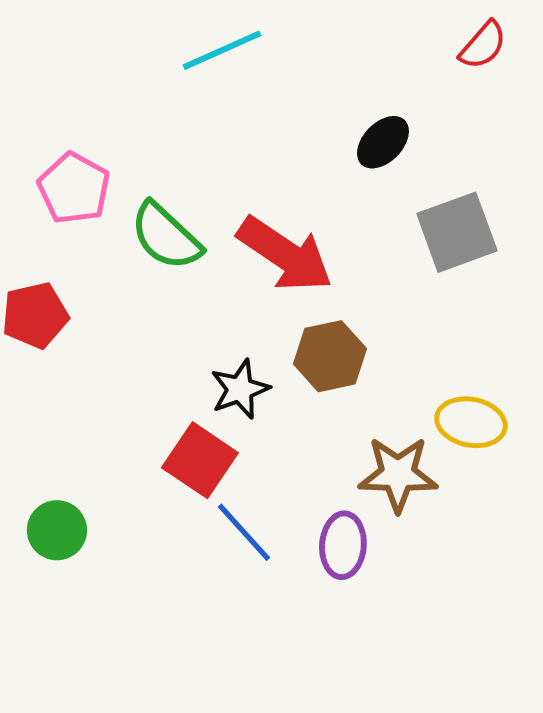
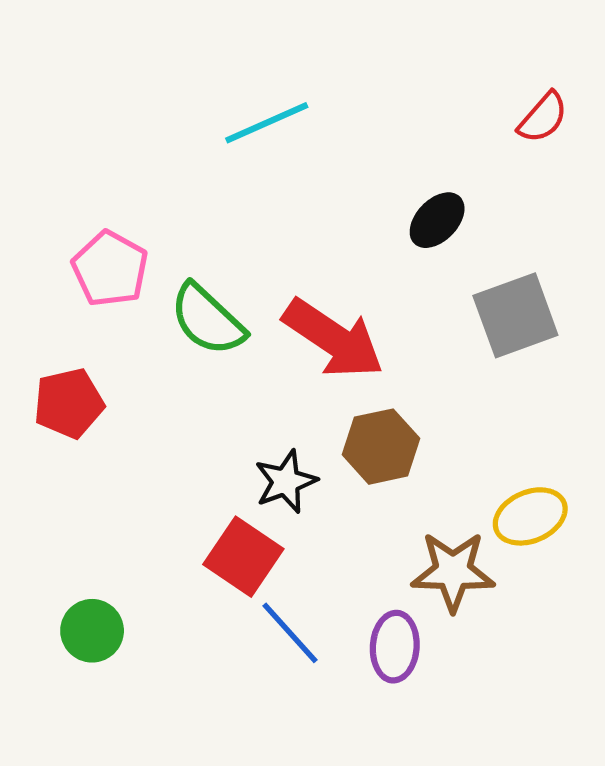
yellow ellipse: (471, 422) -> (530, 516), turned -34

